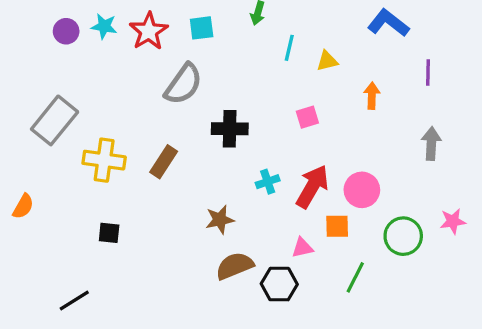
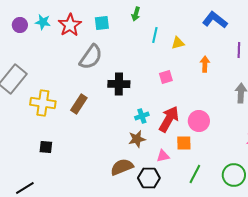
brown star: (220, 220) -> (137, 139), moved
green circle: (403, 236) -> (234, 175), moved

